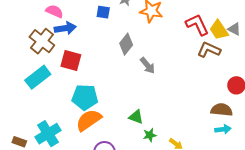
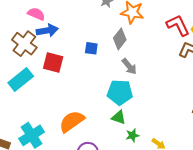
blue square: (103, 12) -> (91, 48), moved
gray diamond: (126, 44) -> (120, 39), moved
cyan pentagon: (85, 97) -> (120, 92), moved

